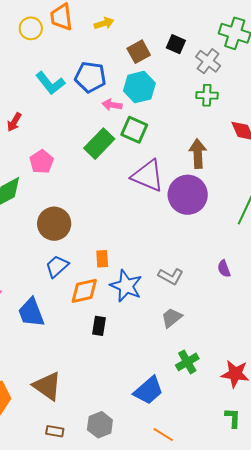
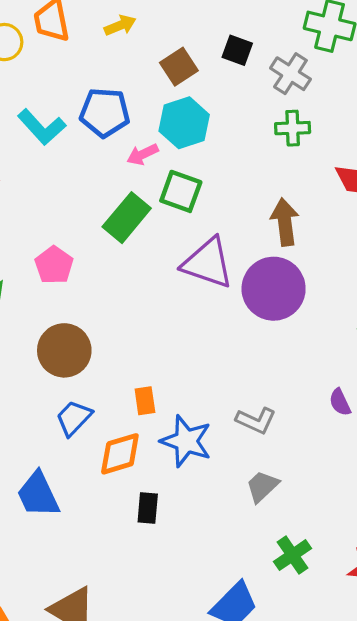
pink arrow: (112, 105) -> (143, 154), turned -30
pink pentagon: (42, 162) -> (54, 265), moved

